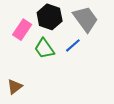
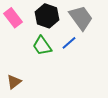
pink rectangle: (22, 30) -> (13, 18), moved, turned -72

